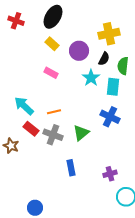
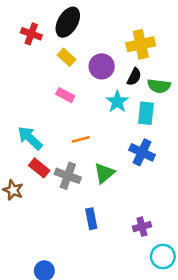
red cross: (16, 21) -> (31, 34), moved
green semicircle: (123, 66) -> (159, 86), turned -90
orange line: (54, 112) -> (81, 139), moved

